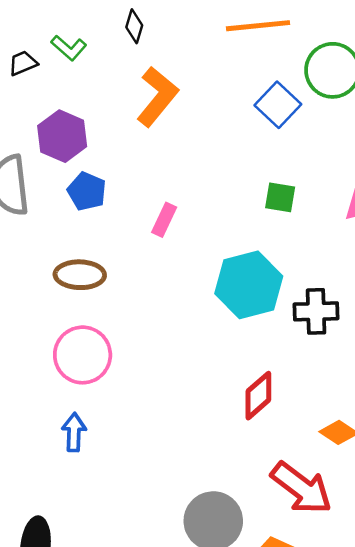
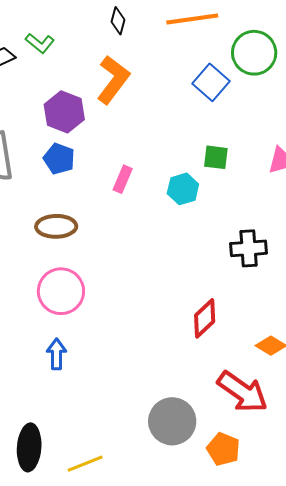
black diamond: (134, 26) -> (118, 21), moved
purple hexagon: (62, 136) -> (64, 112), moved
cyan hexagon: (249, 285) -> (183, 189), moved, size x0.6

